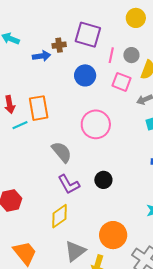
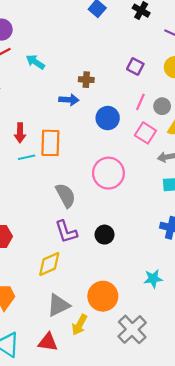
purple square: (88, 35) -> (135, 66), moved, size x0.6
blue arrow: (42, 56) -> (69, 100), moved

